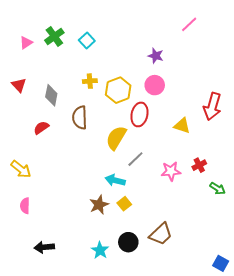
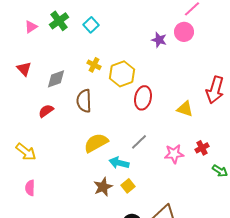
yellow cross: (90, 81) -> (94, 65), turned 32
pink circle: (155, 85) -> (184, 32), moved
gray diamond: (51, 95) -> (56, 79), turned 60
yellow semicircle: (116, 138) -> (96, 143), moved, turned 30

